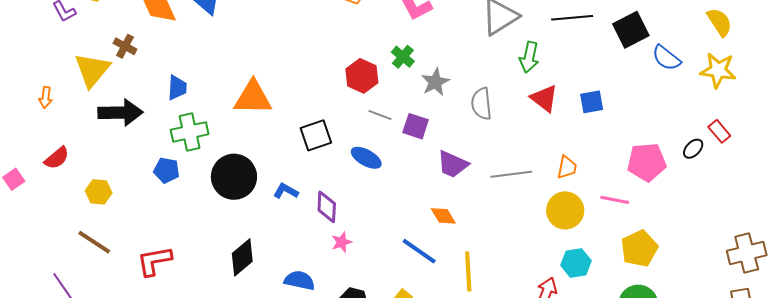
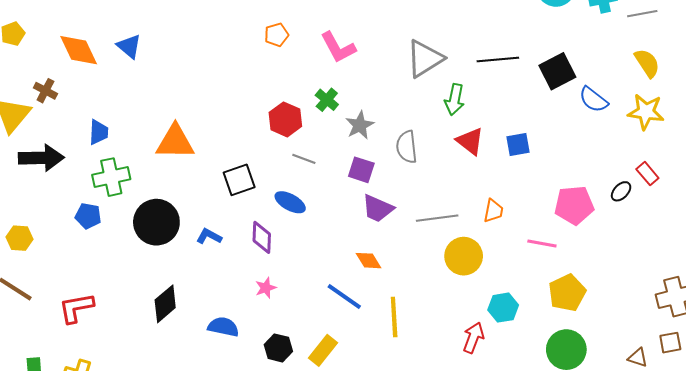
purple square: (416, 126) -> (361, 170), moved
purple diamond: (327, 207) -> (262, 237), moved
yellow circle: (565, 210) -> (464, 256), moved

